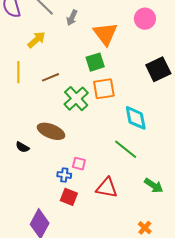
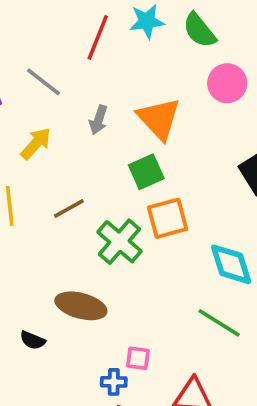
gray arrow: (72, 18) -> (98, 120), moved

